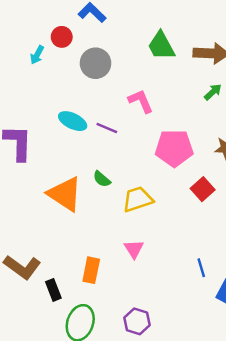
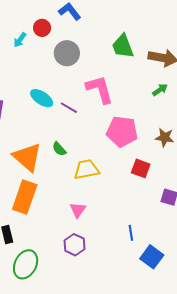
pink L-shape: (141, 101) -> (100, 89), size x1.4
red square: (203, 189) -> (141, 168), turned -36
orange rectangle: (91, 270) -> (25, 197), moved, size x1.5
purple hexagon: (137, 321) -> (75, 245), moved

